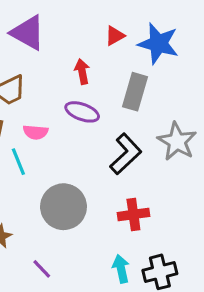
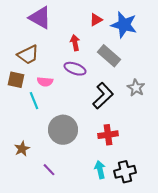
gray rectangle: (135, 92) -> (109, 56), turned -65
gray star: (177, 141) -> (136, 88), size x0.7

